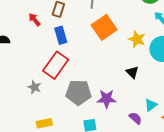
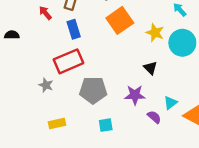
red rectangle: (56, 65) -> (68, 61), turned 32
purple star: (107, 99) -> (135, 95), moved

